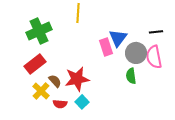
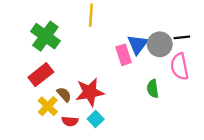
green cross: (39, 31) -> (45, 36), turned -30
gray circle: (136, 53) -> (160, 44), moved

